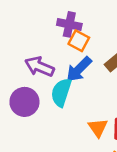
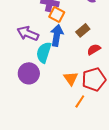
blue arrow: (79, 69) -> (57, 35), turned 145
purple circle: (24, 102) -> (29, 73), moved

